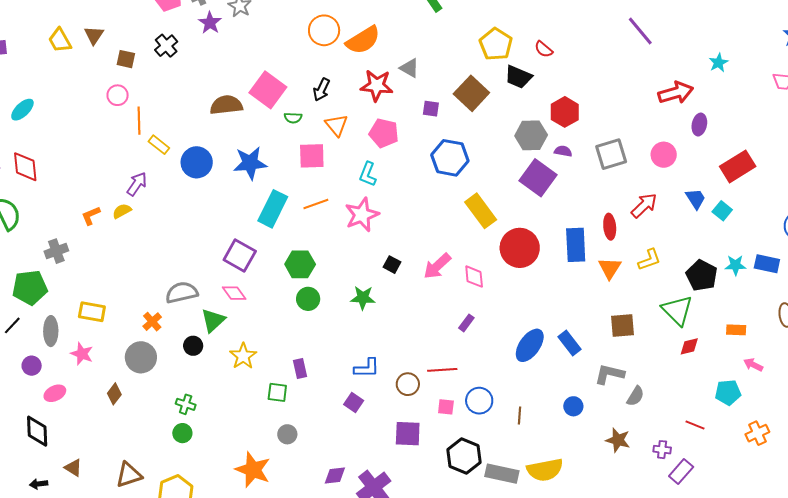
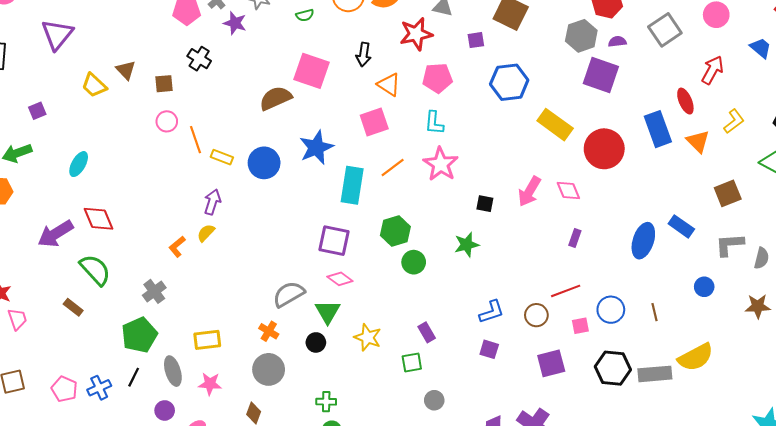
green semicircle: (293, 118) -> (305, 15), moved

